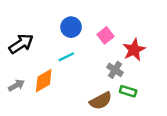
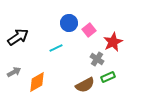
blue circle: (71, 27) -> (69, 23), moved
orange diamond: (44, 81) -> (37, 82), moved
green rectangle: (128, 91) -> (108, 77), turned -40

